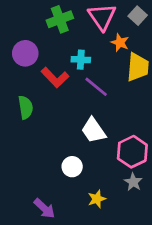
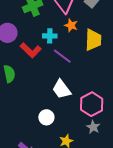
orange star: (120, 43) -> (71, 25), moved

